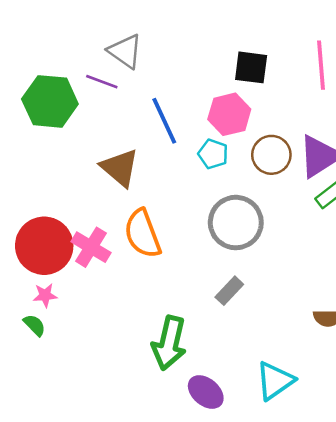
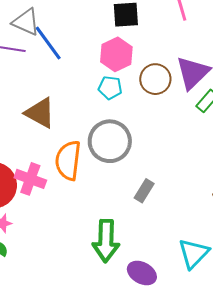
blue line: (164, 121) -> (48, 43), moved
gray circle: (236, 223) -> (110, 141), moved
orange semicircle: (143, 234) -> (68, 160), turned 39

